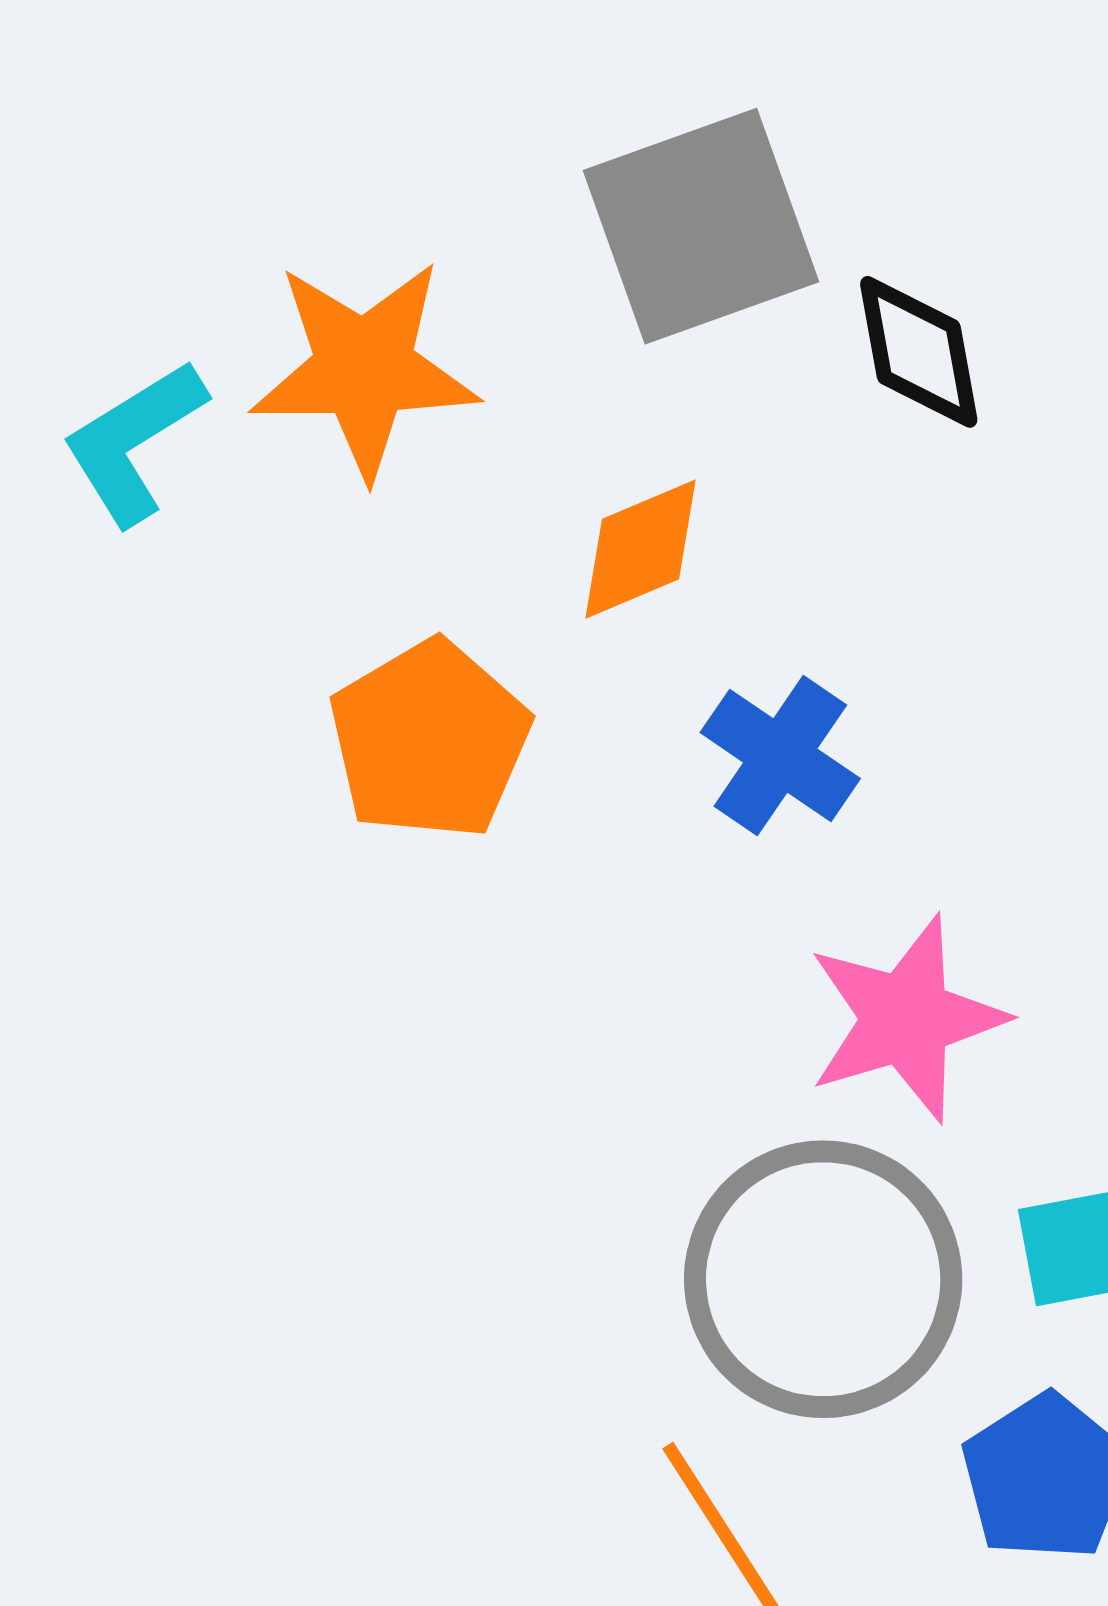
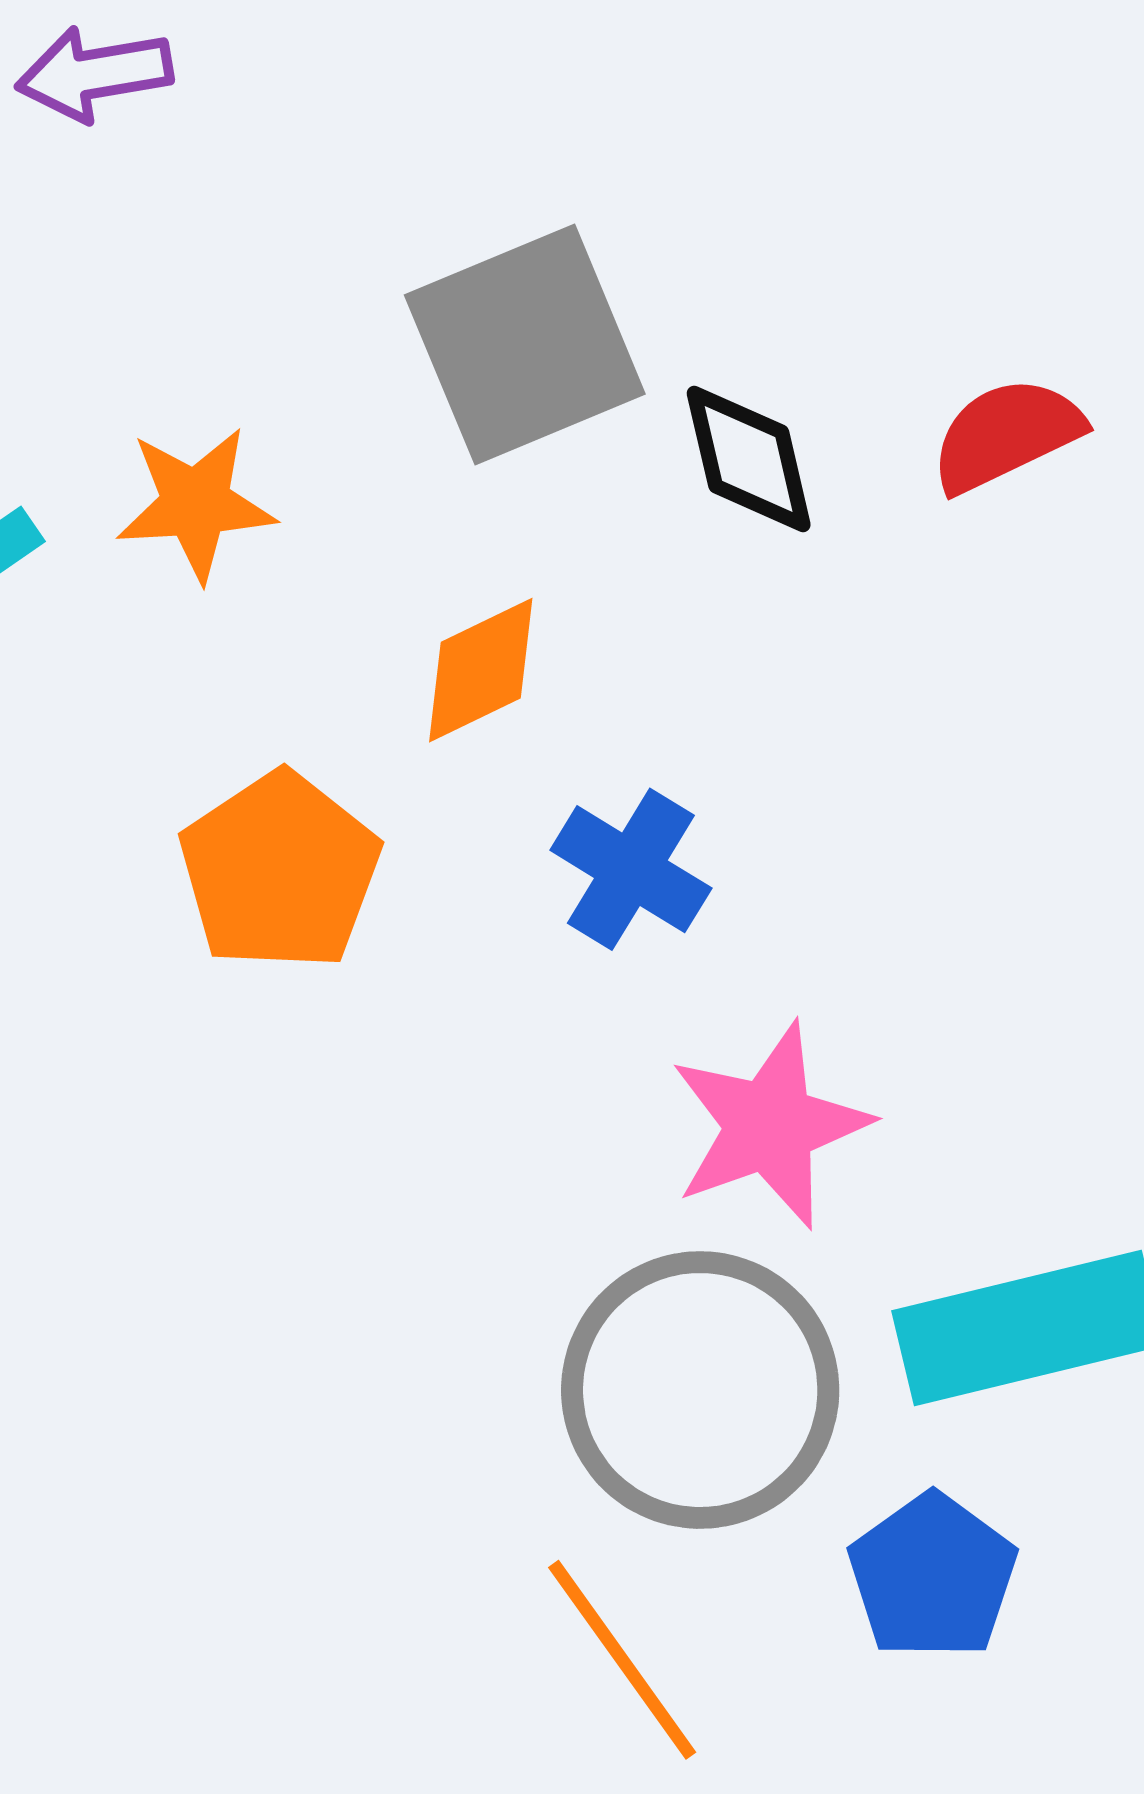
orange star: (364, 369) -> (196, 504), size x0.7

